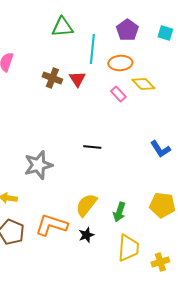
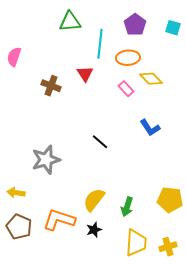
brown cross: (52, 78) -> (51, 86), moved
black line: (92, 147) -> (100, 142), turned 36
blue L-shape: (160, 149) -> (150, 128), moved
yellow cross: (160, 262) -> (168, 247), moved

